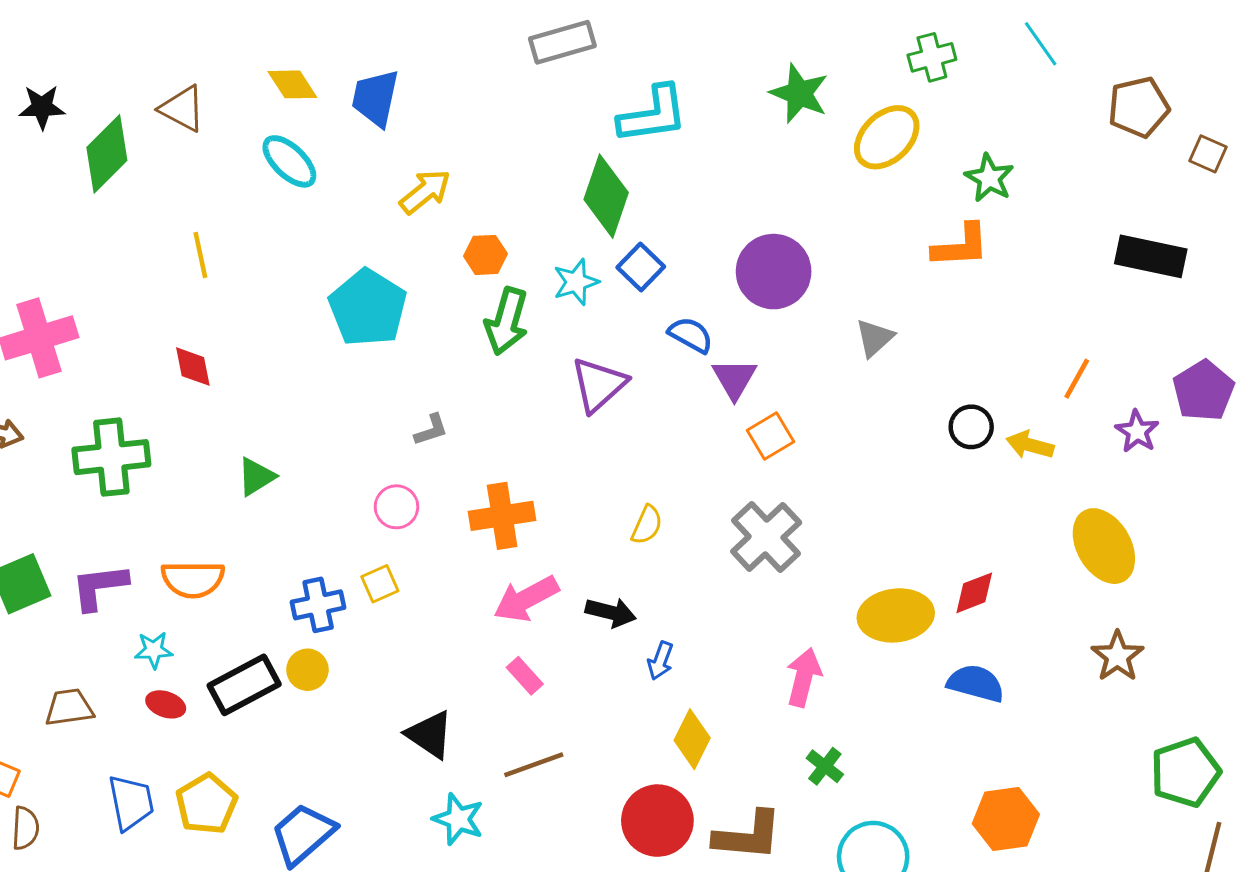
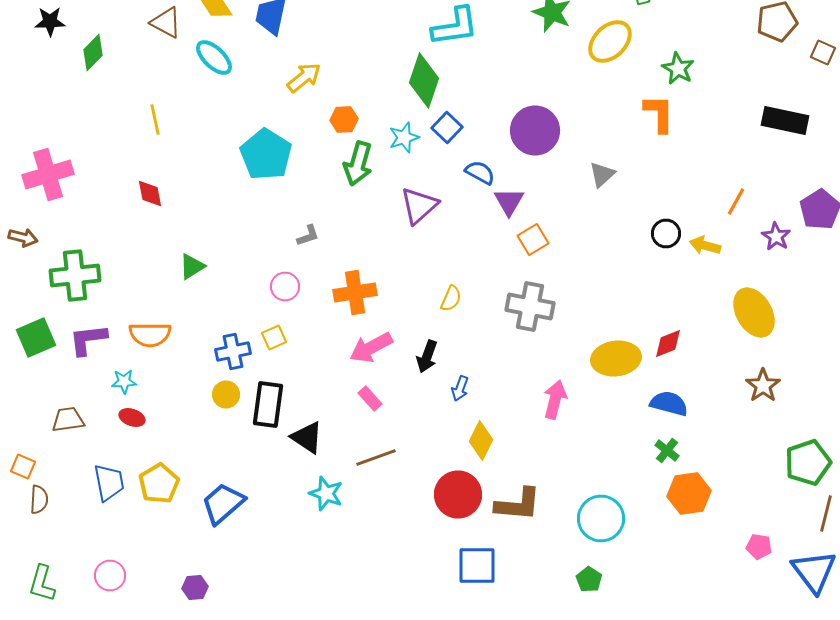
brown triangle: (182, 109) -> (166, 22), moved
green diamond: (107, 154) -> (93, 52), size x0.7
orange L-shape: (961, 246) -> (659, 114), turned -87
green cross: (111, 457) -> (75, 276), moved
gray cross: (766, 537) -> (530, 306), turned -36
black arrow: (611, 612) -> (427, 356), turned 96
black rectangle: (244, 685) -> (268, 404), moved, turned -54
green cross: (825, 766) -> (667, 450), moved

